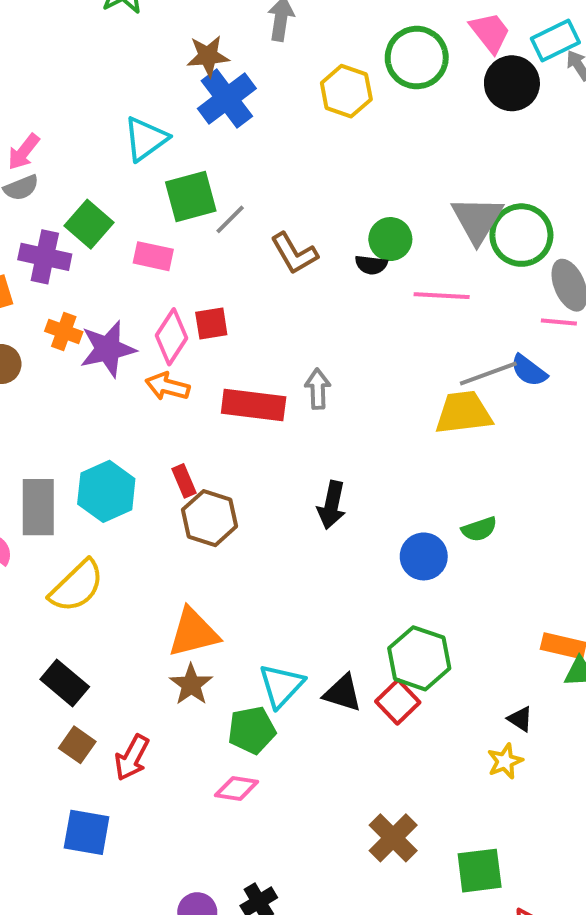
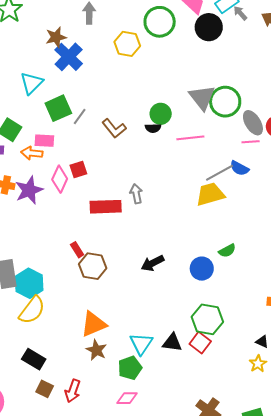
orange arrow: (167, 386) -> (32, 153), moved
cyan hexagon: (106, 491) -> (29, 283), moved
black arrow: (332, 505) -> (153, 263), moved, turned 60

